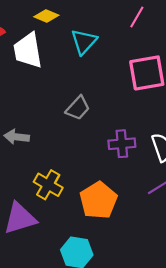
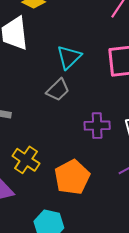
cyan triangle: (84, 42) -> (69, 57), moved

